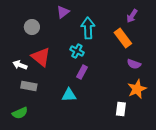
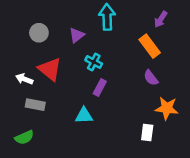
purple triangle: (63, 12) -> (77, 35), moved
cyan arrow: (88, 28) -> (107, 17), moved
purple semicircle: (134, 64) -> (151, 78), moved, turned 32
orange star: (137, 89) -> (167, 108), turned 30

